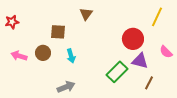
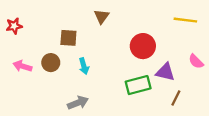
yellow line: (157, 17) -> (185, 20), turned 72
red circle: (133, 39) -> (143, 46), moved
green rectangle: (117, 72) -> (138, 85), turned 30

